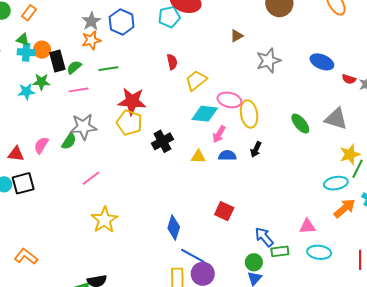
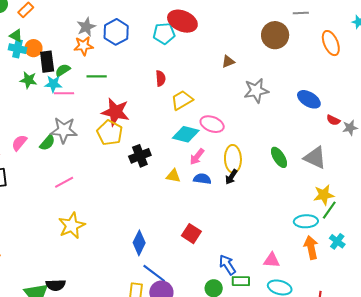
cyan star: (26, 91) -> (53, 84), moved
yellow ellipse: (249, 114) -> (233, 159), moved
orange arrow: (345, 208) -> (311, 247), turned -70

